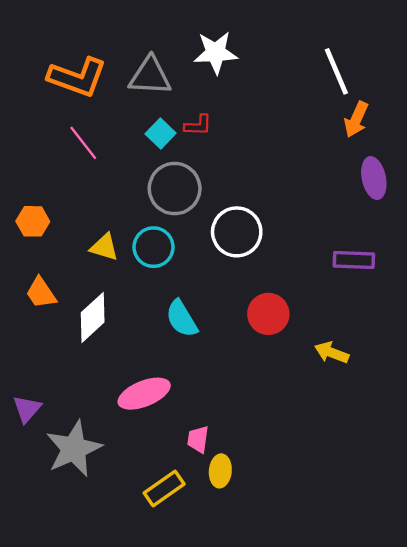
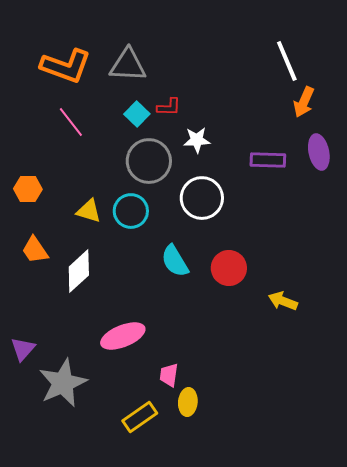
white star: (216, 53) -> (197, 140), moved, size x0.7
purple rectangle: (354, 260) -> (268, 160), moved
cyan semicircle: (182, 319) -> (175, 261), moved

